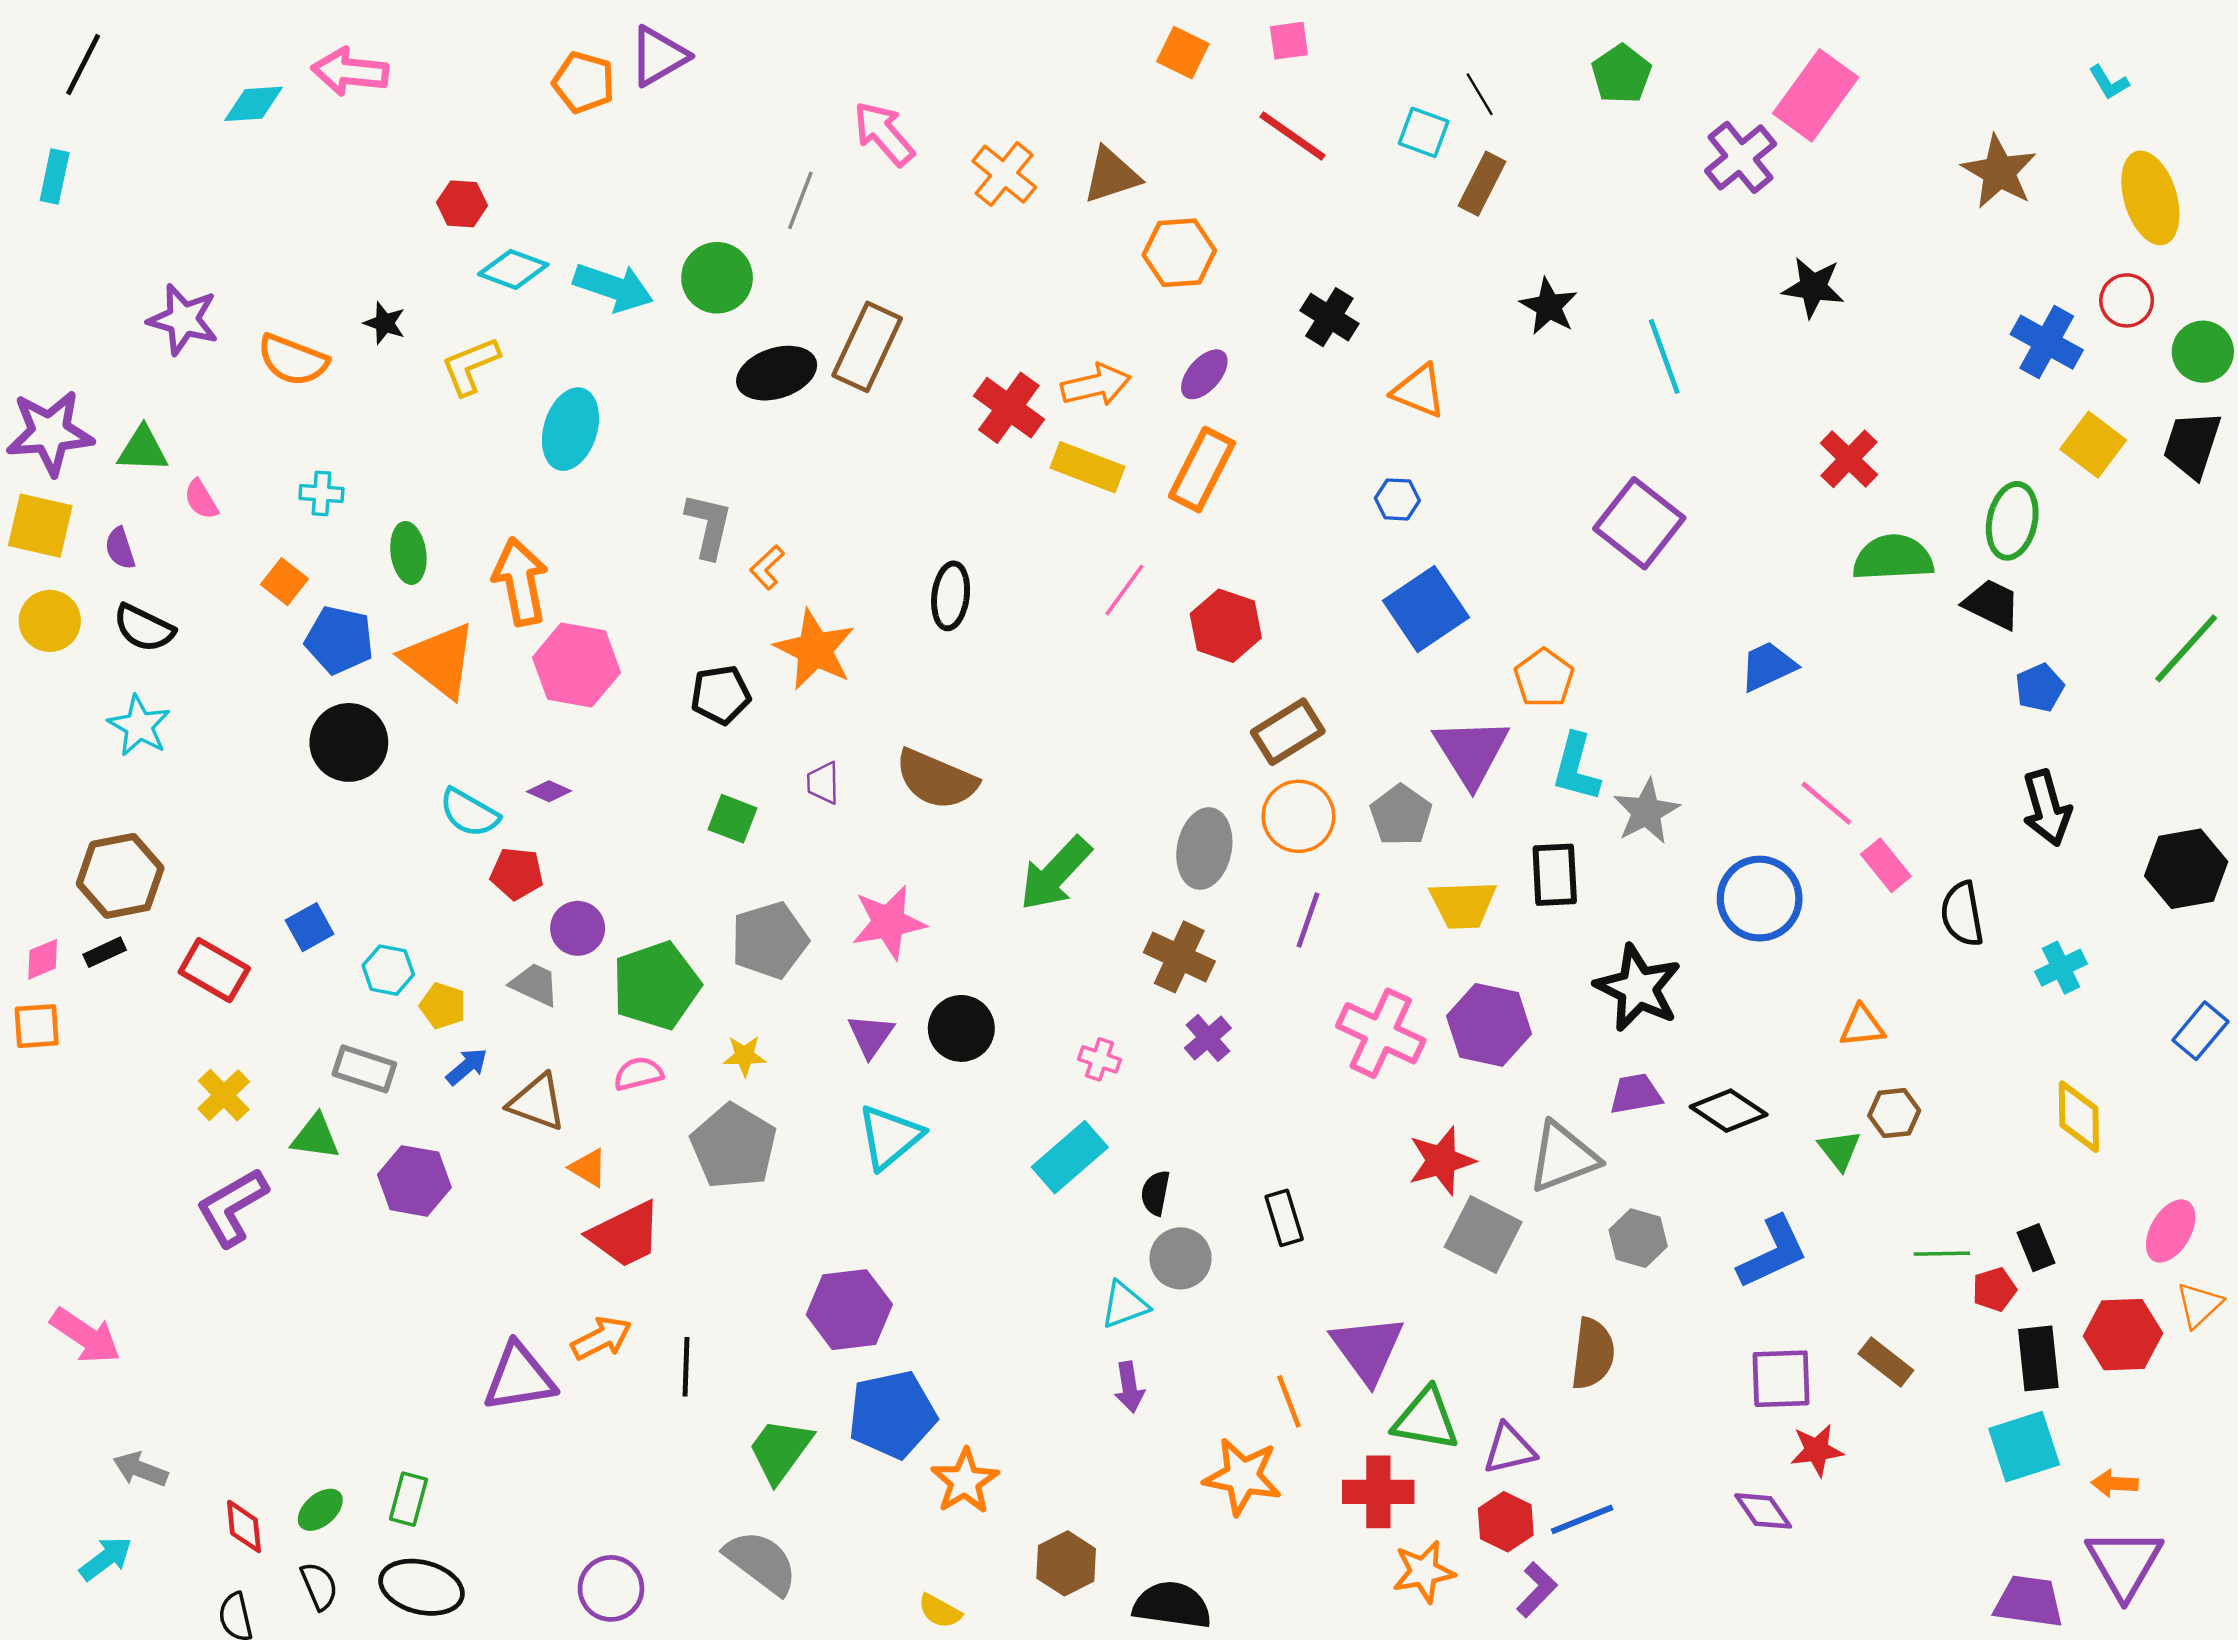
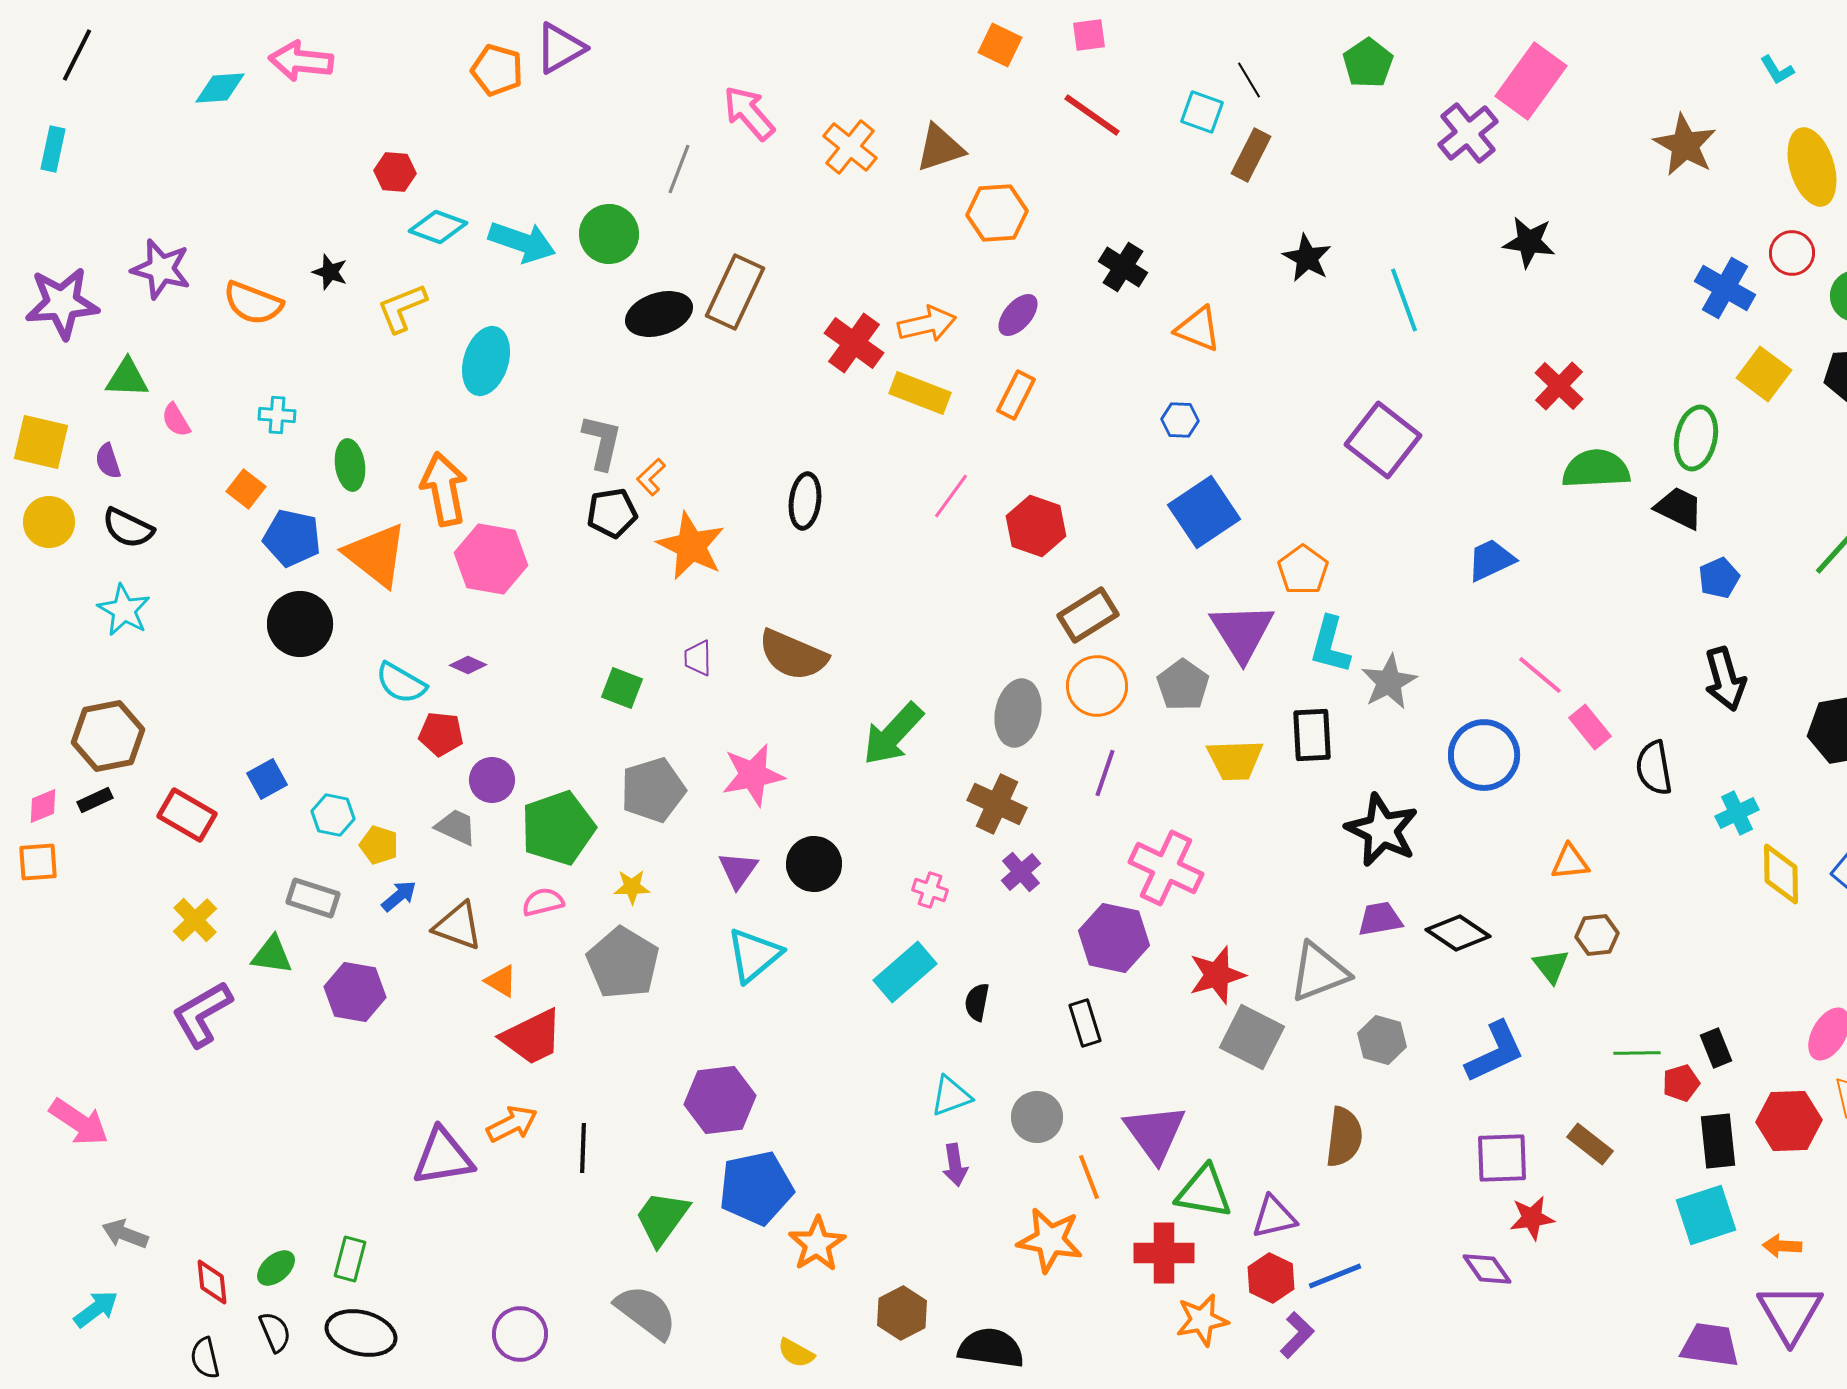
purple star: (50, 433) -> (62, 303), moved
orange rectangle: (1202, 470) -> (1016, 395), size x0.7
black pentagon: (721, 695) -> (612, 513), moved
purple hexagon: (1489, 1025) -> (1114, 938), moved
yellow diamond: (2079, 1117) -> (1781, 874), moved
gray circle: (1181, 1258) -> (1037, 1117), moved

